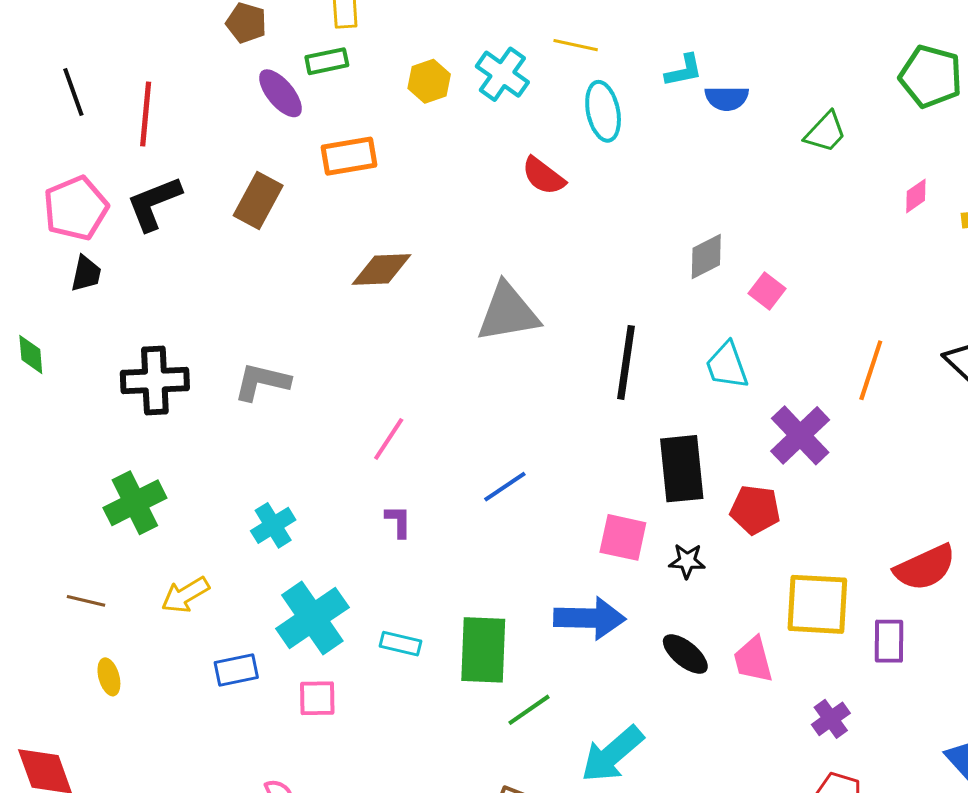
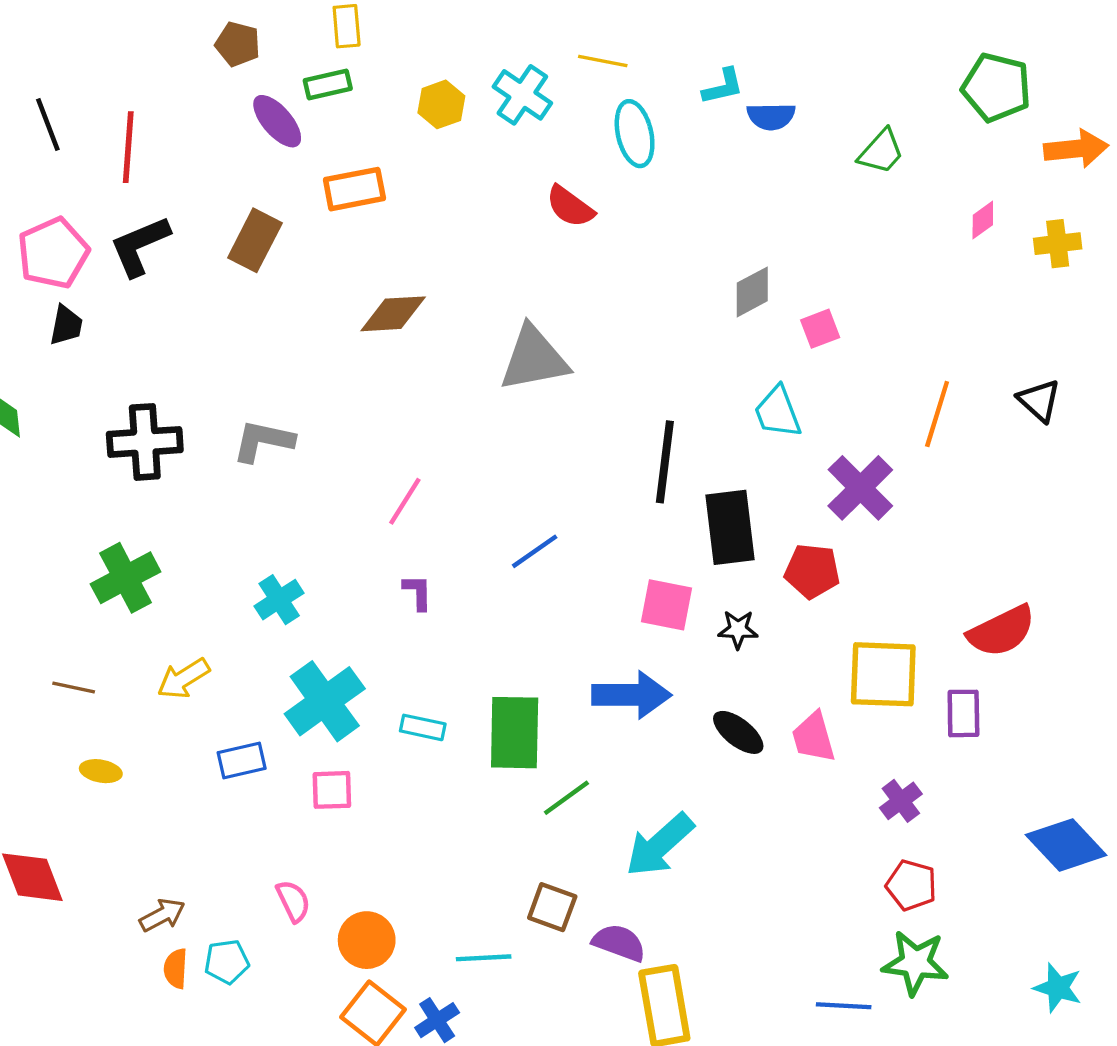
pink square: (767, 291) -> (820, 329), turned 33
black line: (626, 362) -> (665, 462), moved
yellow ellipse: (109, 677) -> (101, 771), turned -63

